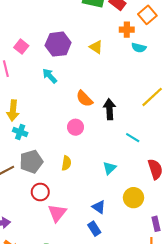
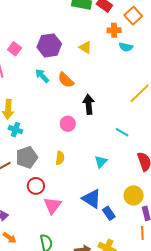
orange semicircle: (84, 99) -> (66, 80), moved
black arrow: (109, 109) -> (89, 104), moved
yellow circle: (134, 198) -> (134, 195), moved
blue triangle: (99, 207) -> (92, 199), size x1.5
blue rectangle: (94, 229) -> (109, 213), moved

